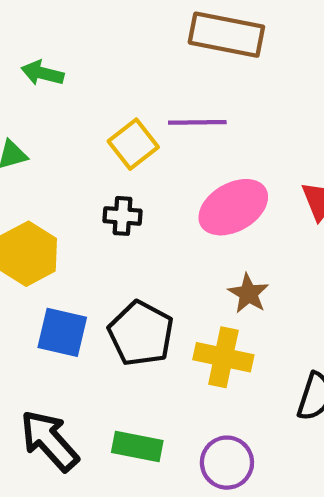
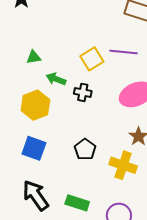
green arrow: (42, 73) -> (56, 79), moved
blue square: (62, 332) -> (34, 148), moved
black pentagon: (141, 334) -> (85, 149), size x0.7

